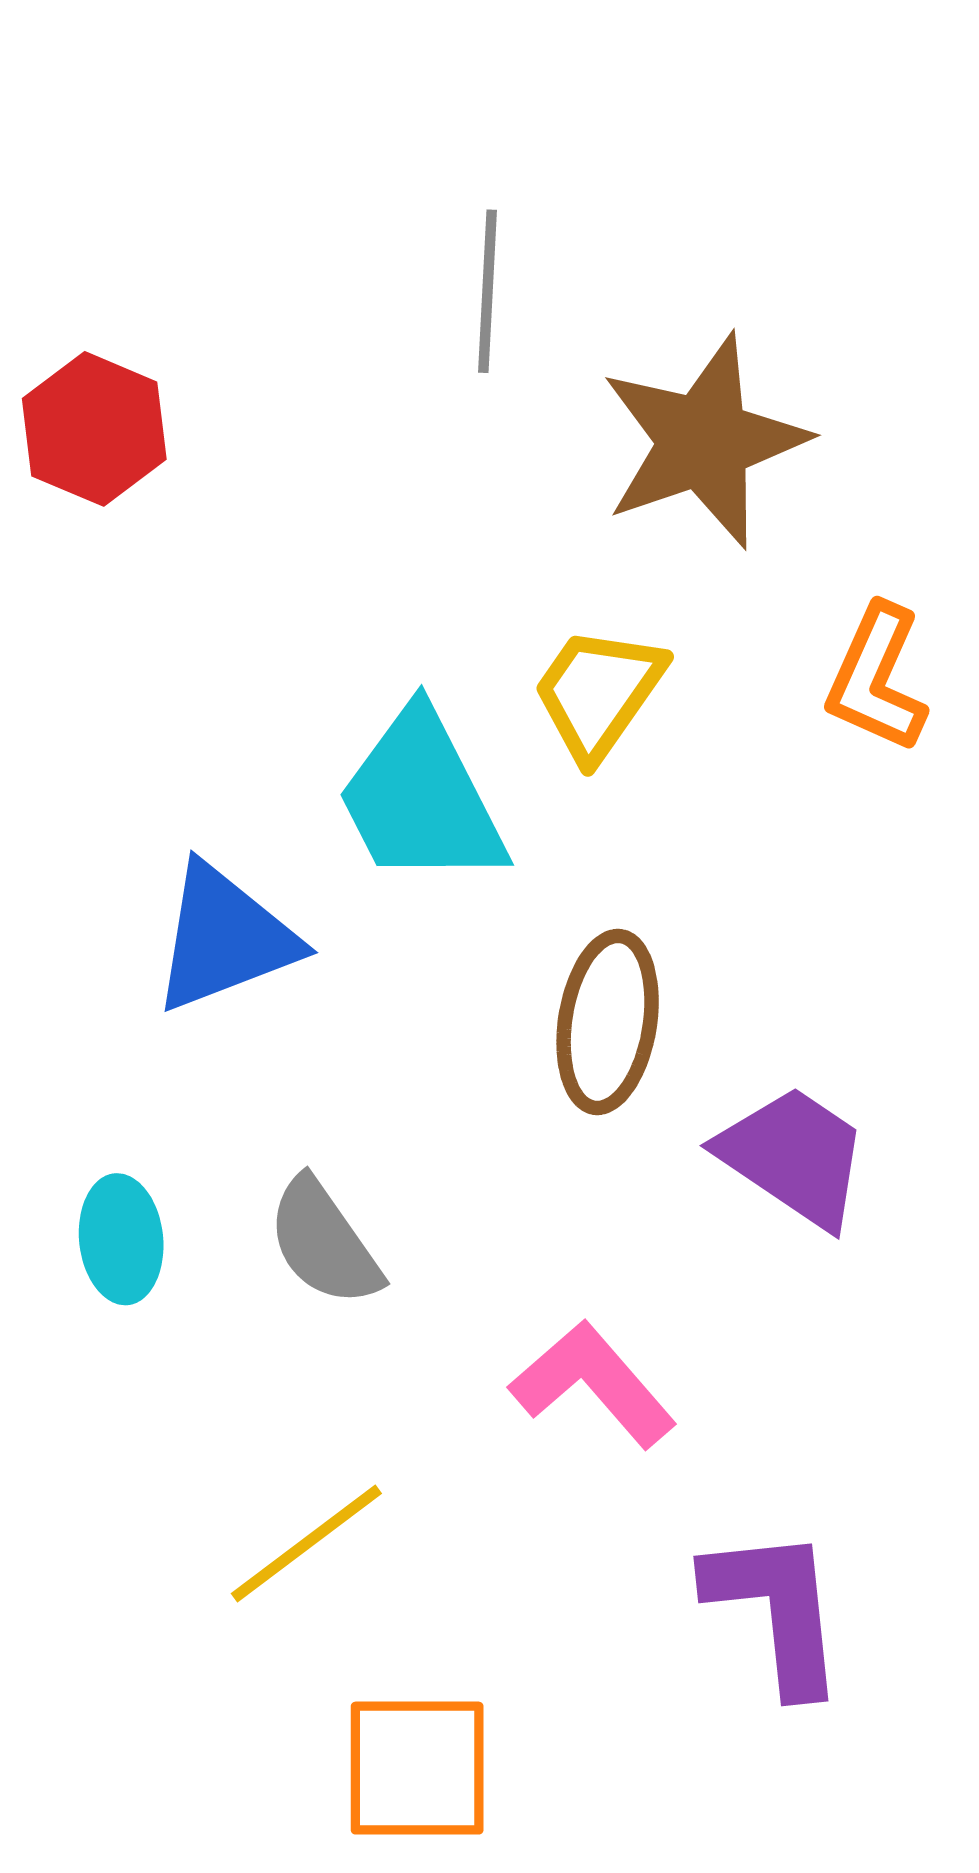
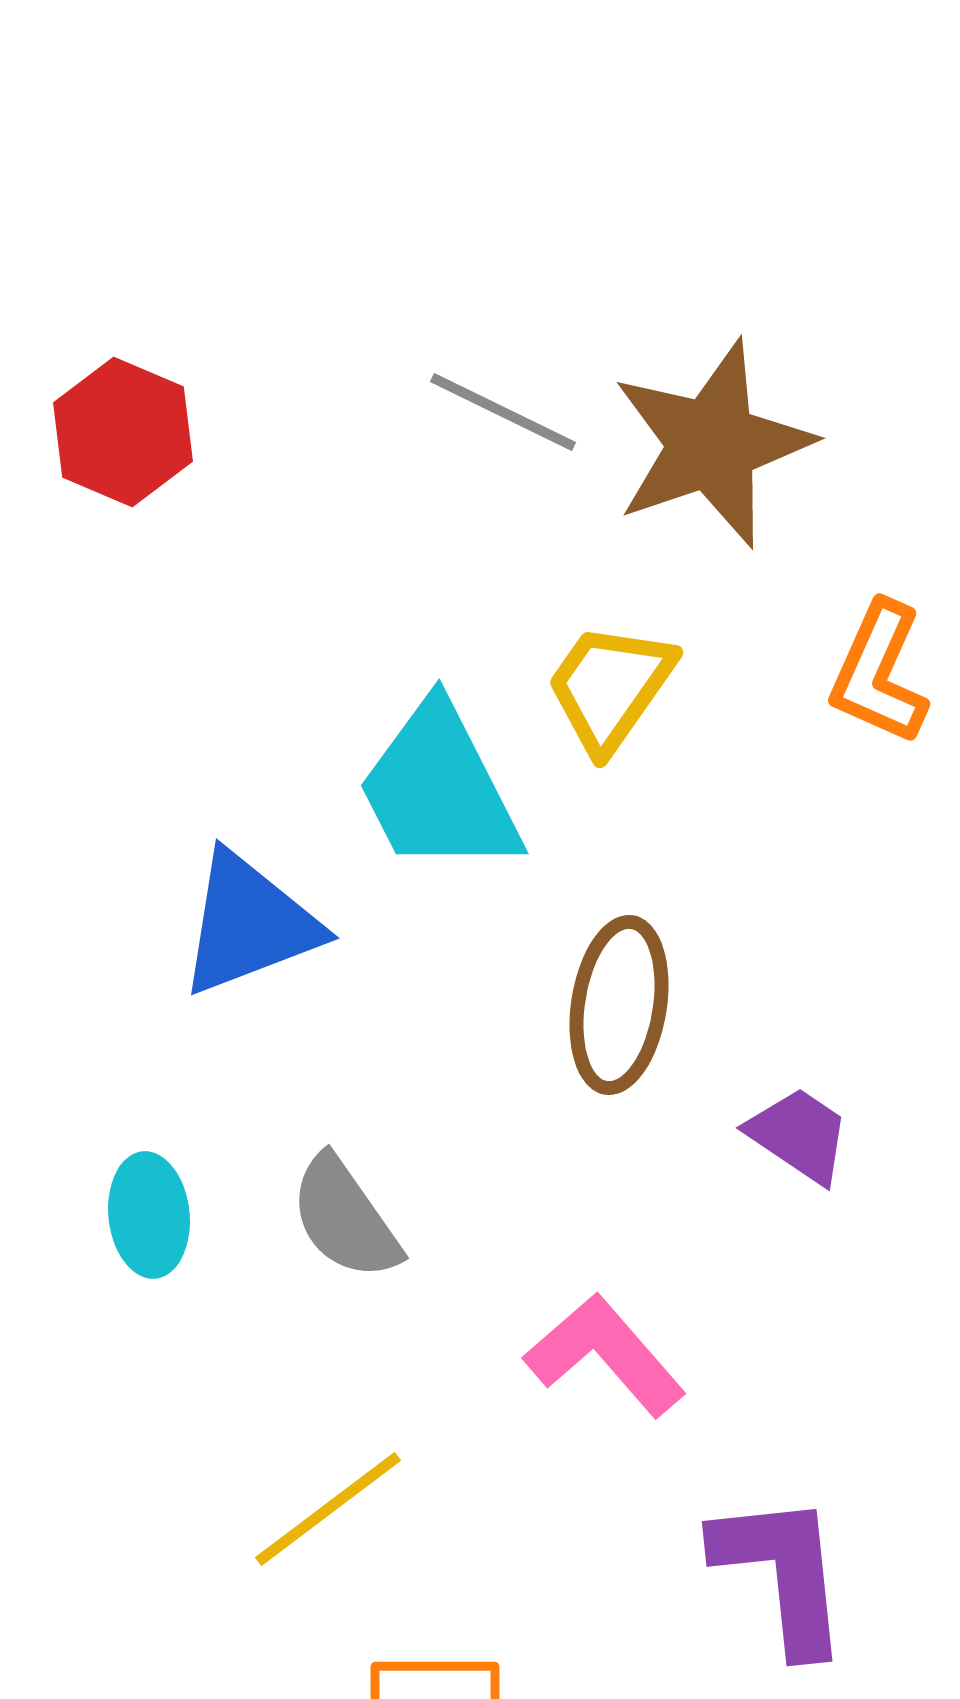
gray line: (487, 291) -> (503, 412), moved, turned -67
purple trapezoid: (794, 1156) -> (799, 1135), size x0.7

